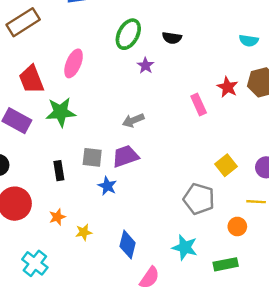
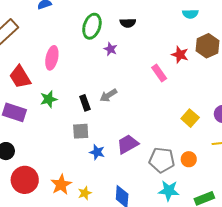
green star: (61, 112) -> (49, 99), size x0.7
purple trapezoid: (125, 156) -> (128, 144), moved
black rectangle: (59, 171) -> (85, 103), moved
gray pentagon: (199, 199) -> (162, 160), moved
orange star: (57, 217) -> (61, 185), size x1.5
orange circle: (237, 226) -> (189, 159), moved

